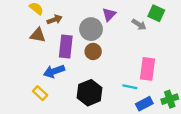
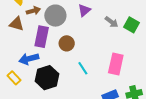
green square: (156, 13) -> (132, 25), moved
gray circle: (91, 29) -> (55, 16), moved
cyan line: (130, 87) -> (83, 68), moved, turned 40
black hexagon: (89, 93) -> (47, 78), moved

